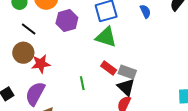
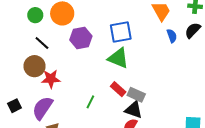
blue semicircle: (145, 11) -> (172, 36), moved
green line: (82, 83) -> (90, 102), turned 32
black triangle: (126, 87) -> (134, 110), turned -30

